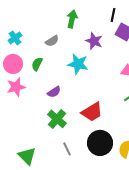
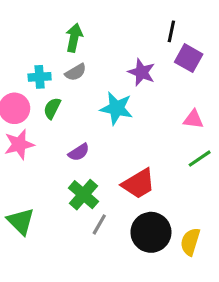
green arrow: (72, 19) -> (74, 38), moved
cyan cross: (15, 38) -> (40, 77), moved, turned 32
gray line: (67, 149) -> (99, 224), moved, turned 56
green triangle: (27, 156) -> (21, 221), moved

